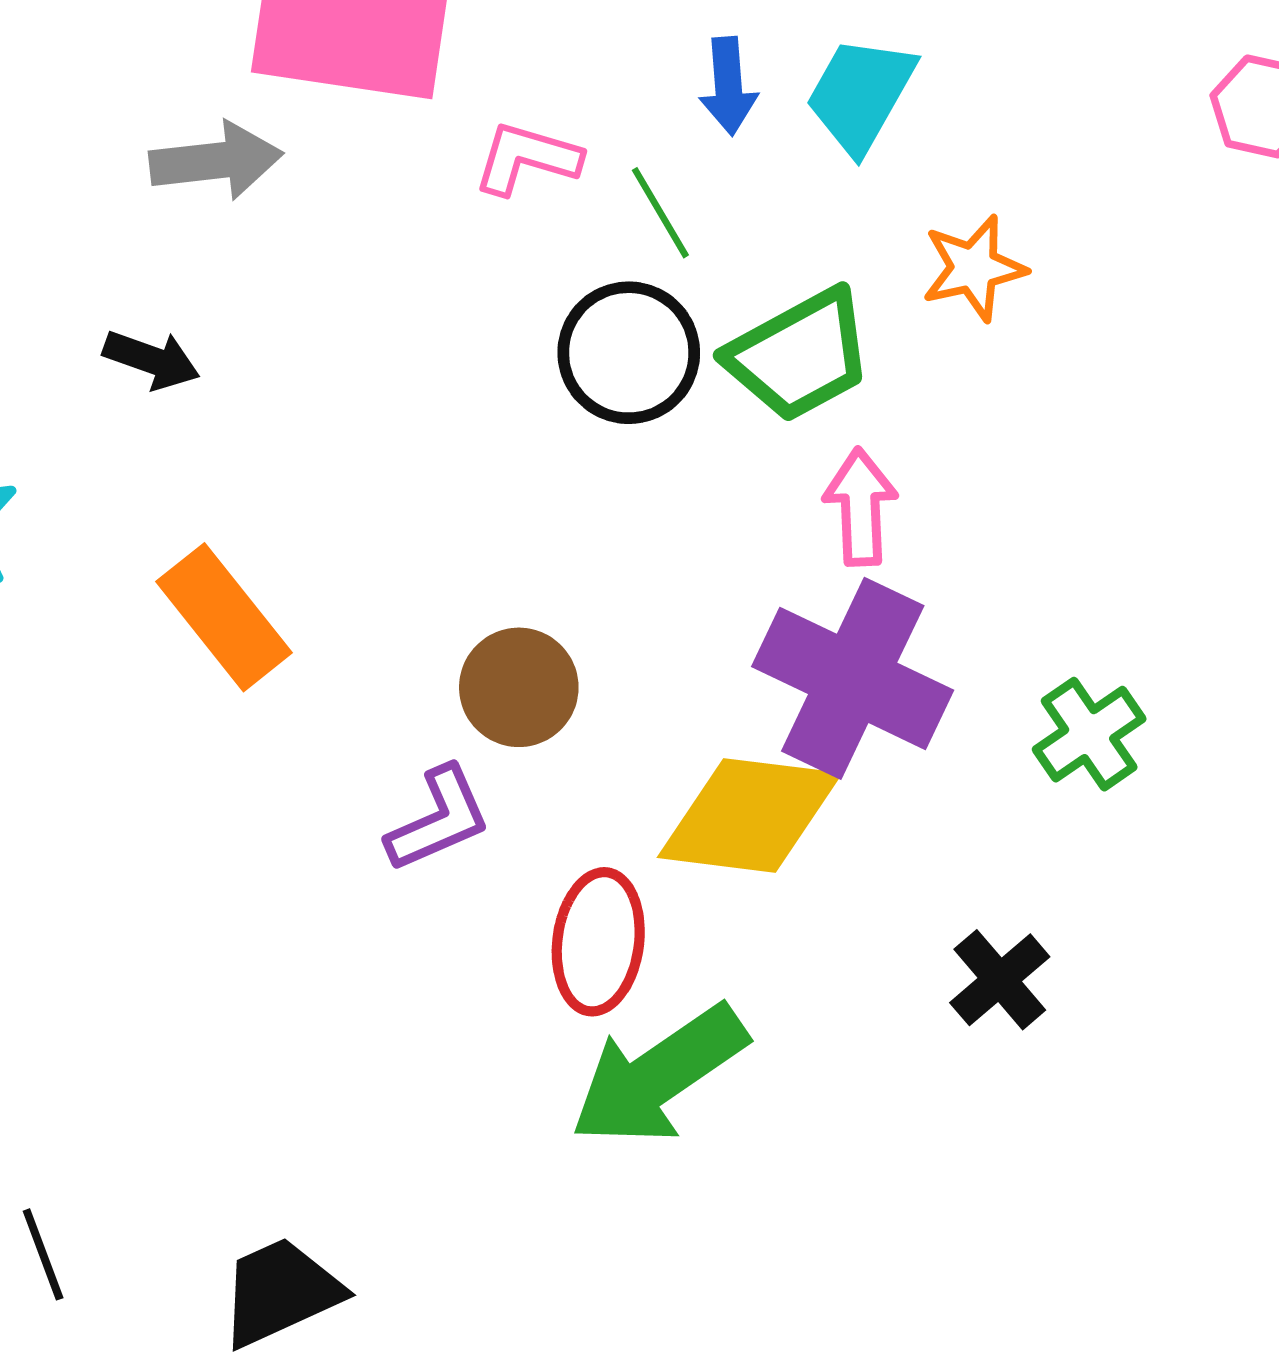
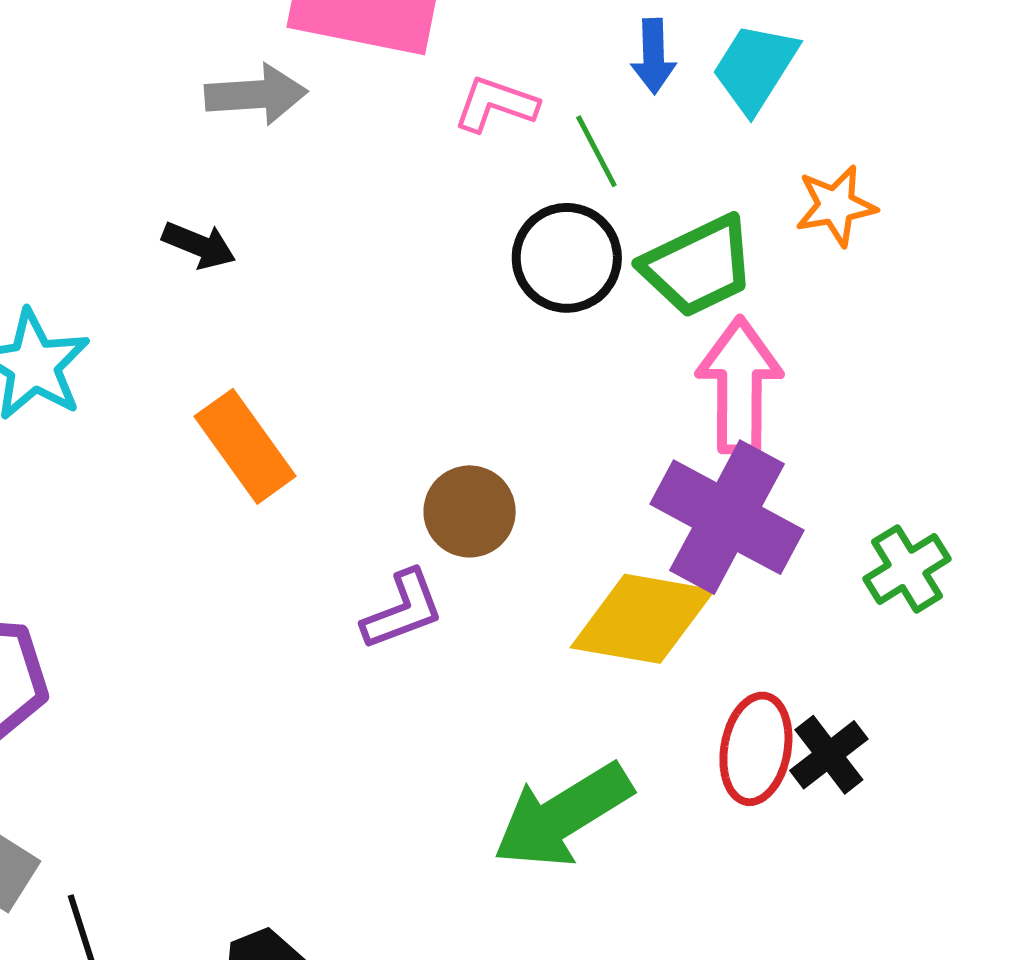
pink arrow: (860, 507) -> (739, 385), size x1.5
red ellipse: (598, 942) -> (756, 749), moved

